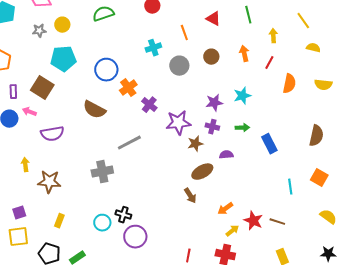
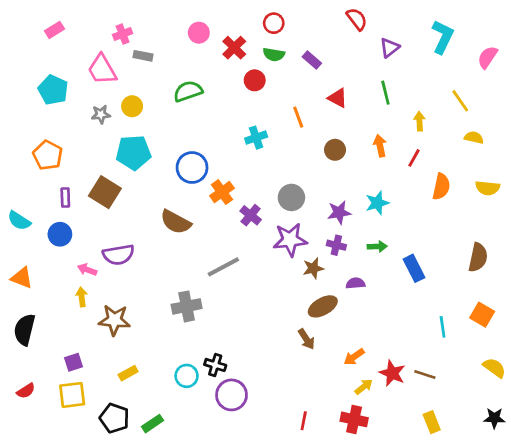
gray circle: (179, 66) -> (291, 197), moved
pink arrow: (29, 112) -> (87, 270), moved
yellow rectangle: (59, 221) -> (128, 373), turned 40

